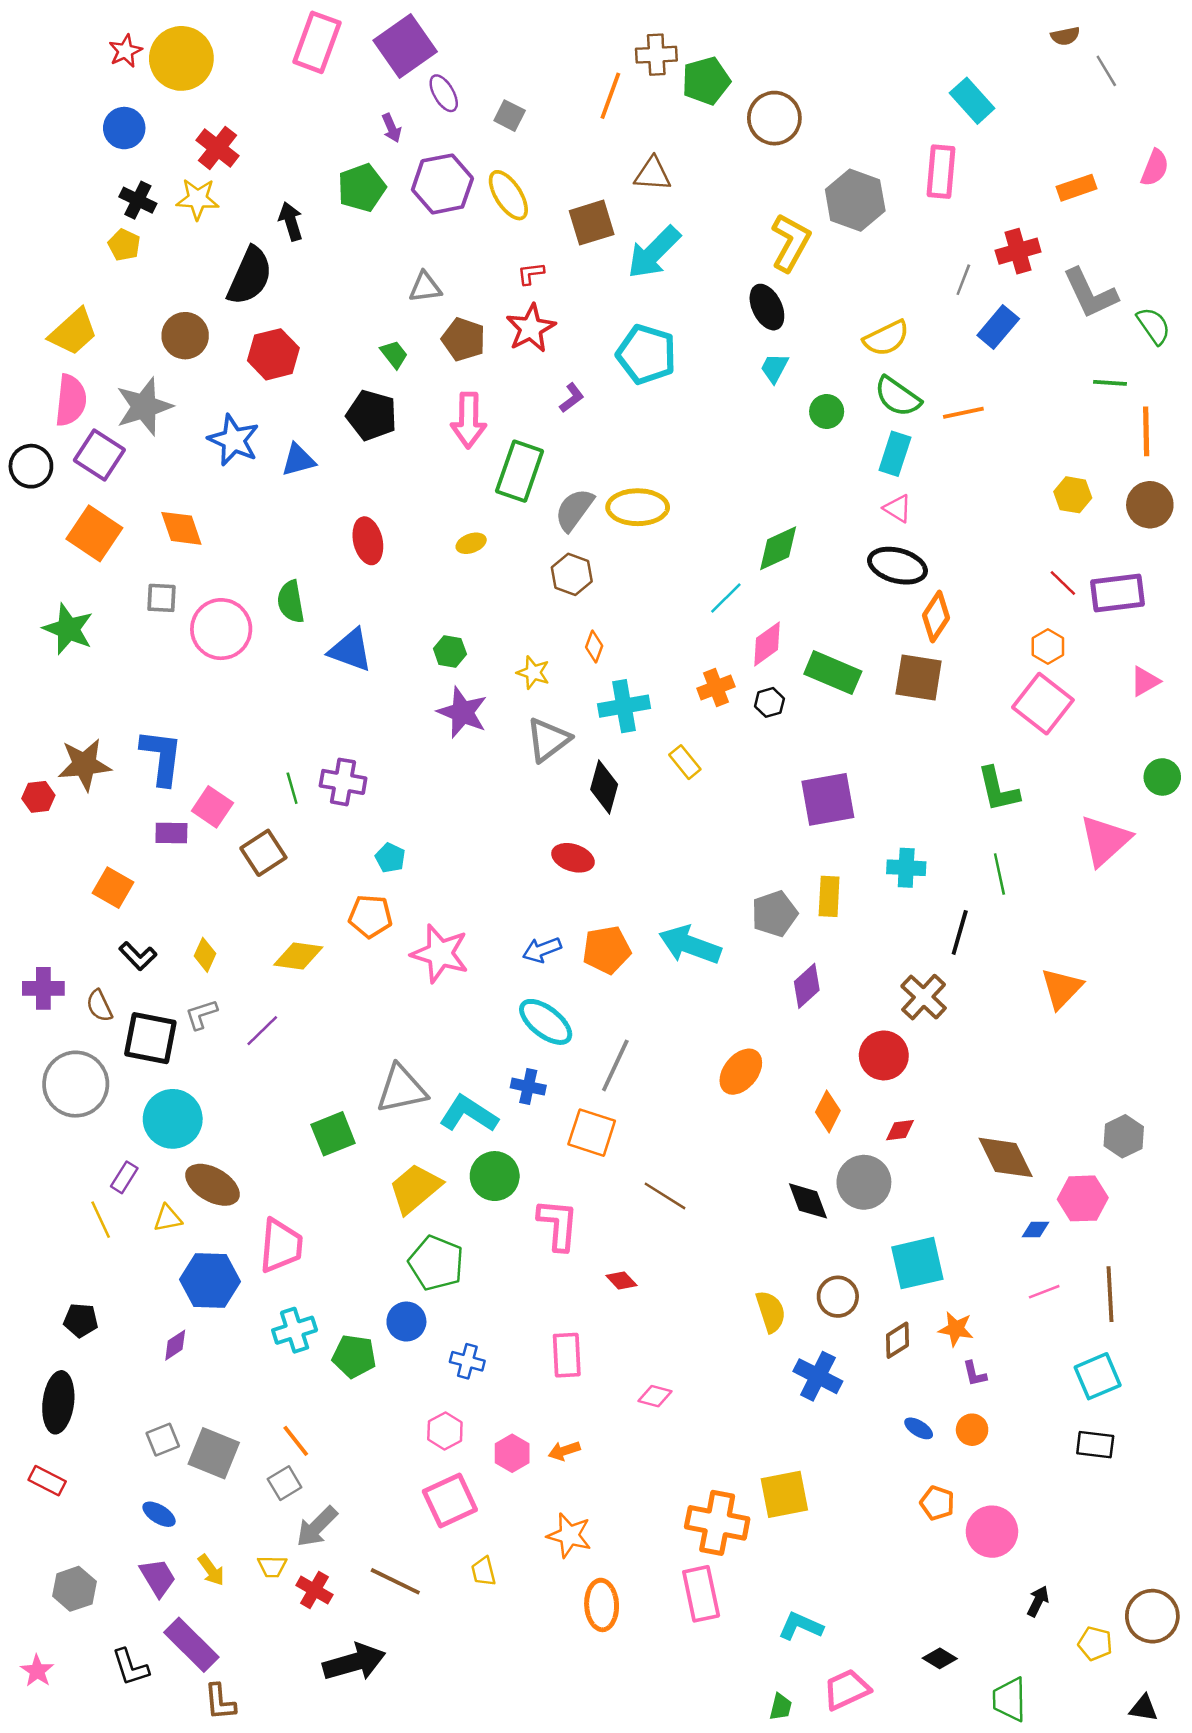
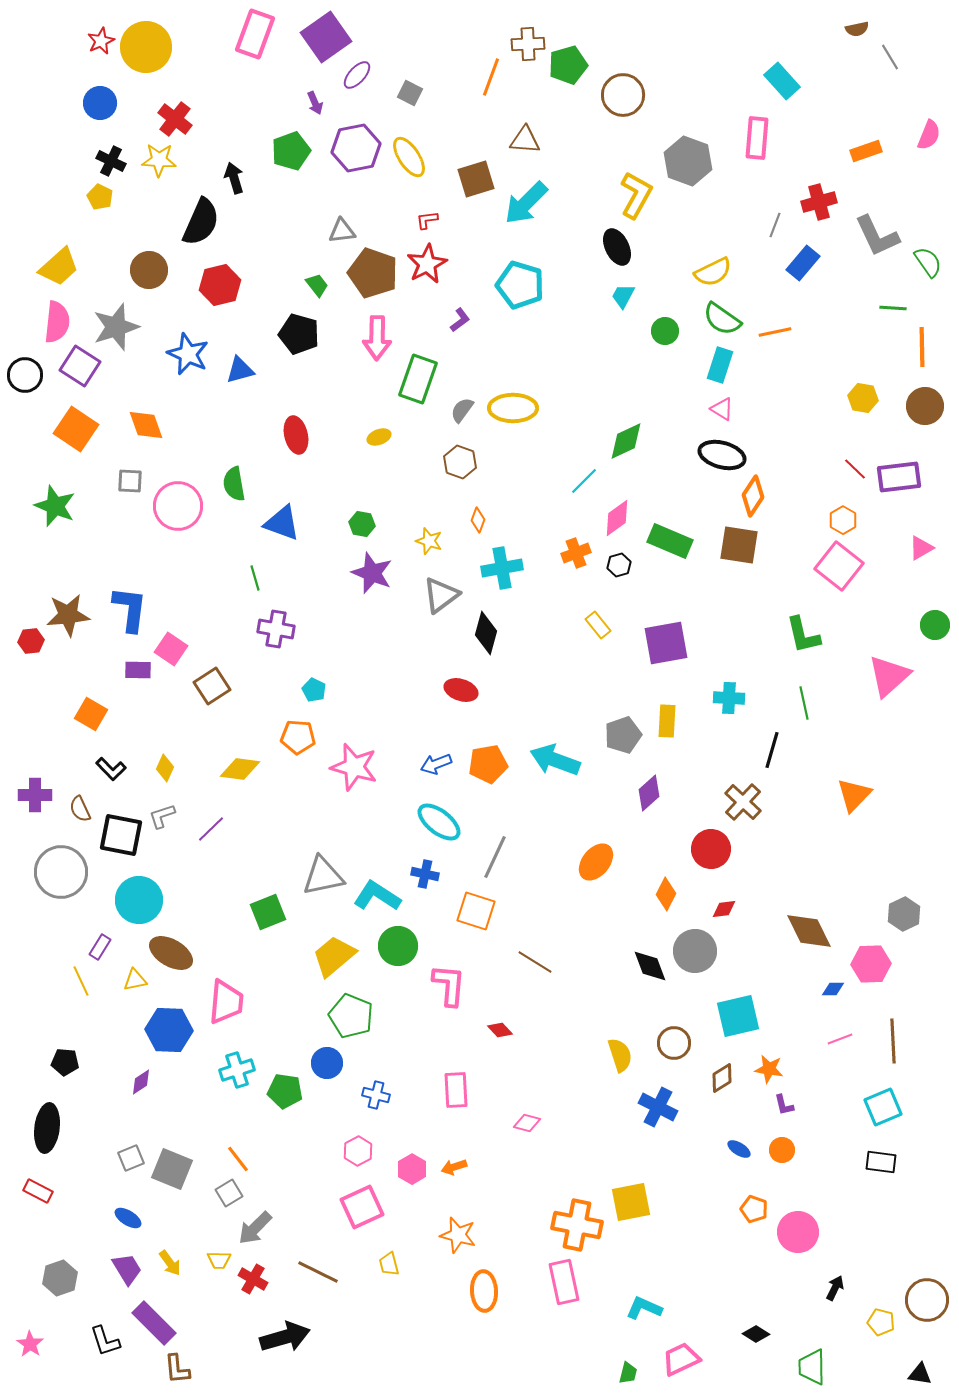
purple ellipse: (444, 93) -> (357, 75), turned 72
brown pentagon: (464, 339) -> (373, 273), size x1.4
gray semicircle: (574, 510) -> (462, 410), size x0.7
yellow rectangle: (685, 762) -> (598, 625), moved
green line: (292, 788) -> (255, 578), moved

